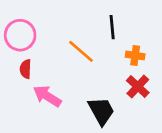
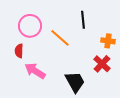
pink circle: (20, 35) -> (30, 26), moved
orange cross: (135, 55) -> (108, 41), moved

